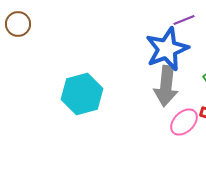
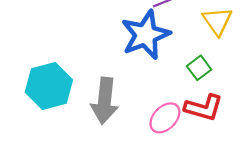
gray arrow: (166, 86) -> (105, 101), moved

